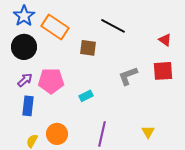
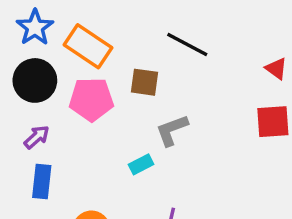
gray L-shape: (128, 76) -> (172, 130), moved
pink pentagon: (51, 81) -> (91, 99), moved

